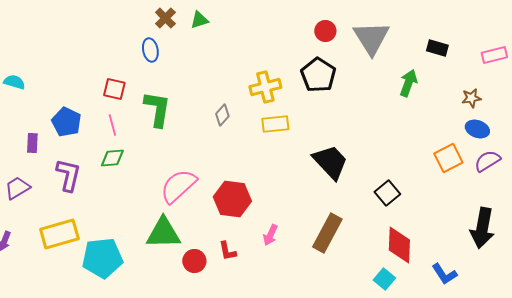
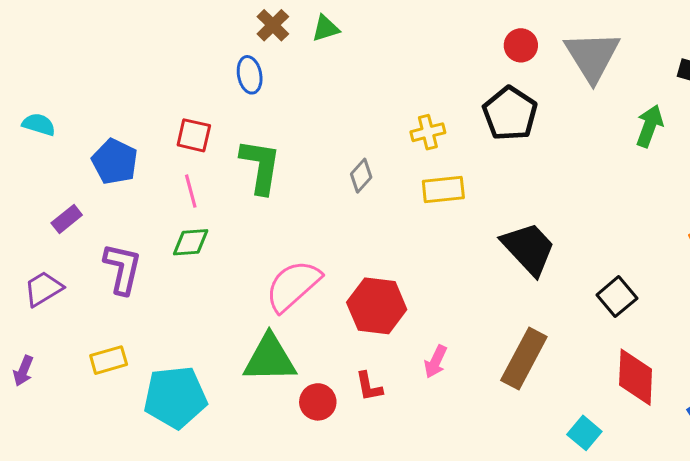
yellow cross: (265, 87) -> (428, 132), size x0.7
blue pentagon: (66, 122) -> (115, 162), moved
purple rectangle: (32, 143) -> (67, 219), turned 48
yellow rectangle: (59, 234) -> (109, 360), size x0.6
cyan square: (384, 279) -> (584, 433), moved

